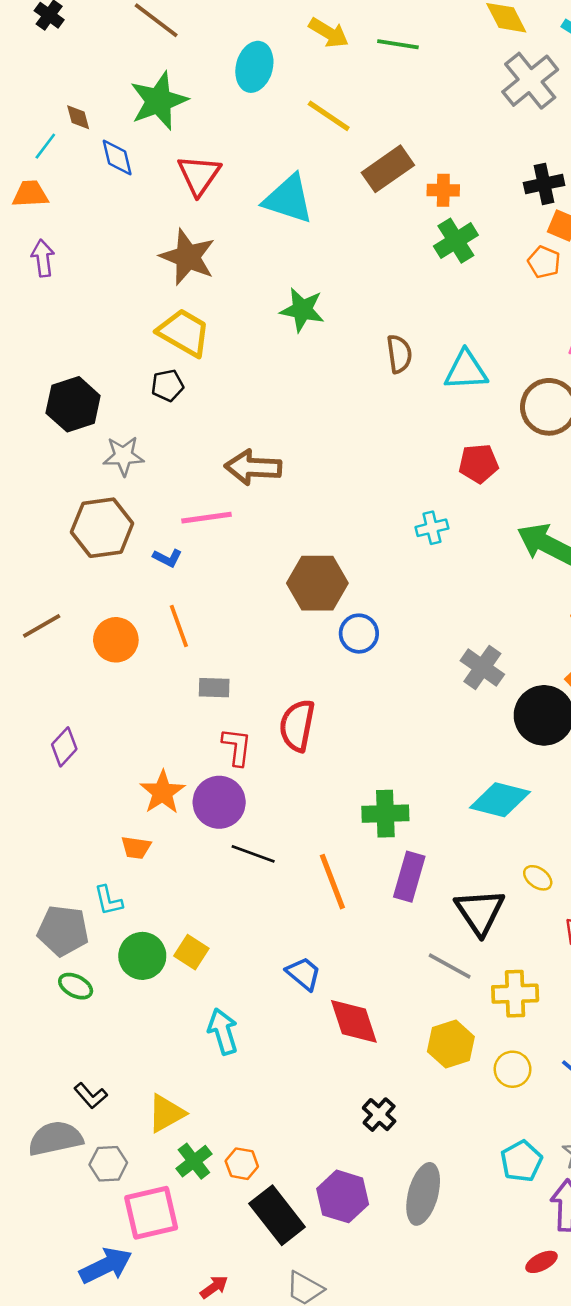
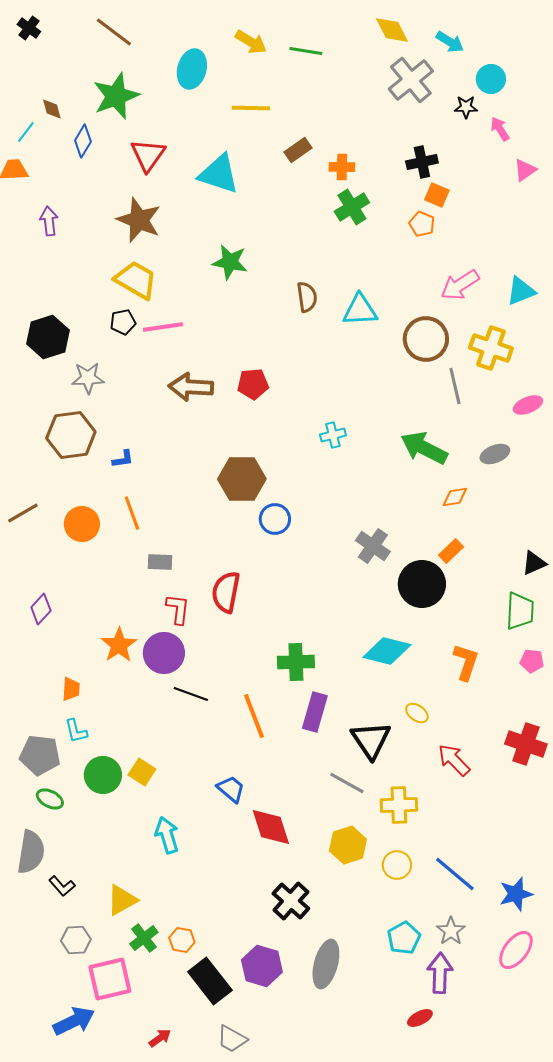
yellow line: (329, 116) -> (251, 108), turned -33
blue diamond: (117, 157) -> (83, 141), turned 44
brown rectangle: (388, 169) -> (298, 150), size x0.7
purple arrow: (43, 258) -> (49, 221), moved
red pentagon: (479, 464) -> (253, 384), moved
pink line: (207, 518) -> (163, 327), moved
blue L-shape: (167, 558) -> (123, 459), turned -35
orange trapezoid: (136, 848) -> (71, 689), moved, turned -95
black cross: (379, 1115) -> (291, 901), size x1.4
gray semicircle: (55, 1138) -> (31, 852), moved, turned 111

